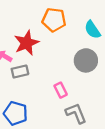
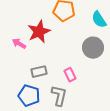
gray rectangle: (20, 71) -> (39, 72), moved
gray L-shape: (76, 113) -> (59, 96), moved, turned 35

